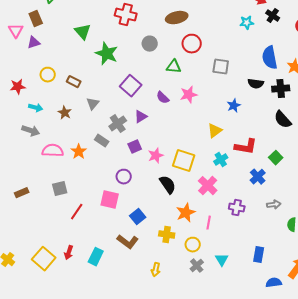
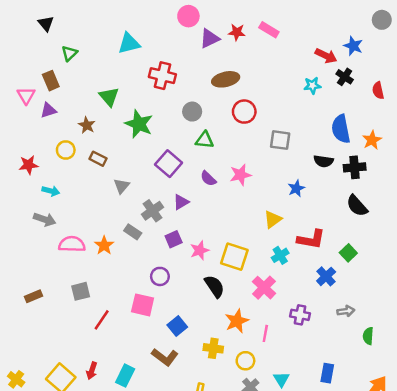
green triangle: (174, 67) -> (205, 140), moved
brown star: (65, 113) -> (87, 125), moved

